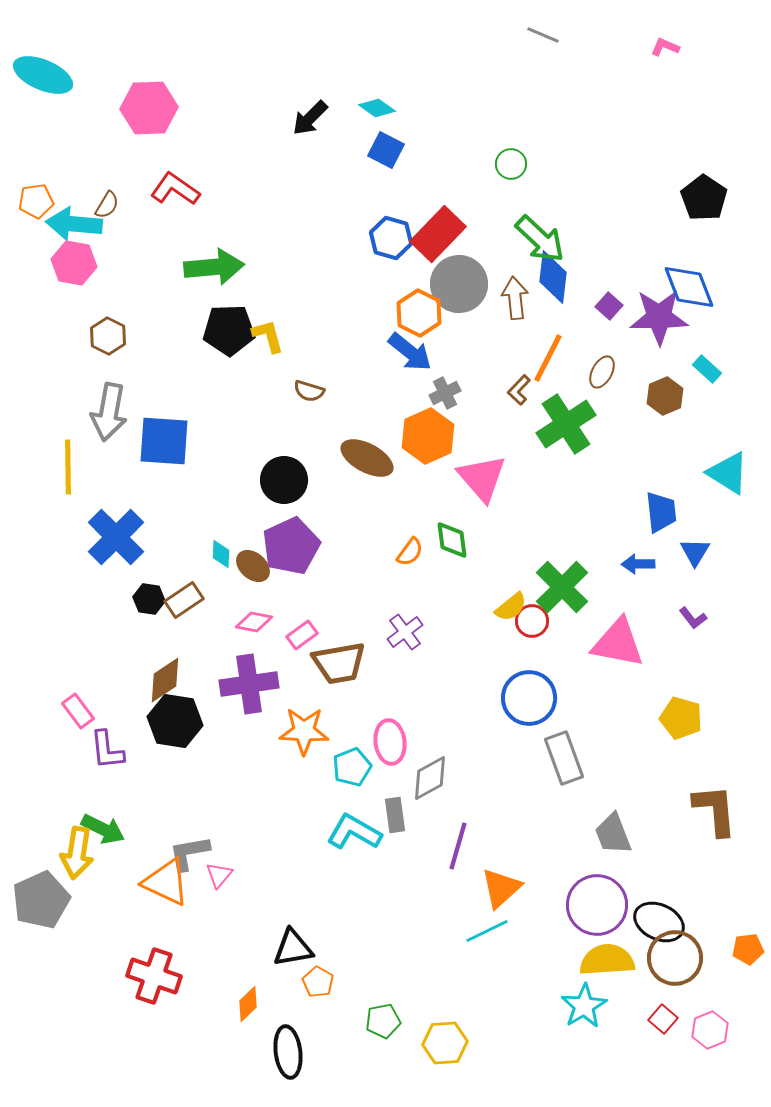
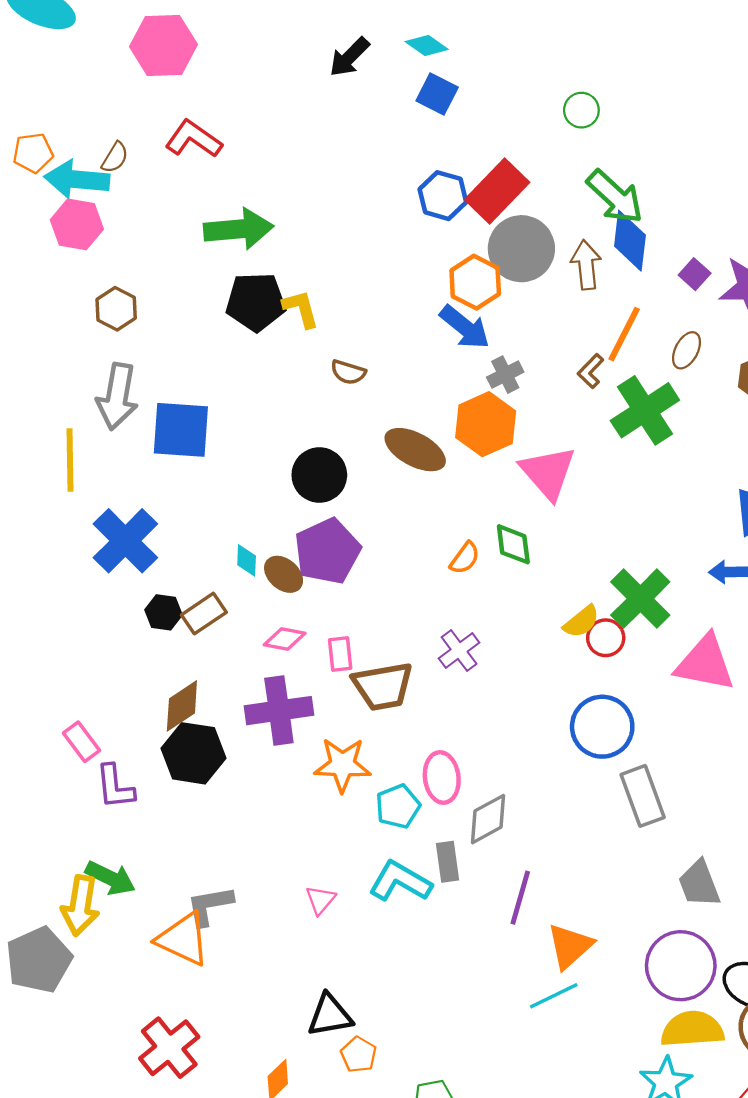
pink rectangle: (302, 635) -> (340, 654), turned -60
pink triangle: (219, 875) -> (320, 900), moved
red cross: (154, 976) -> (169, 1048), turned 32

